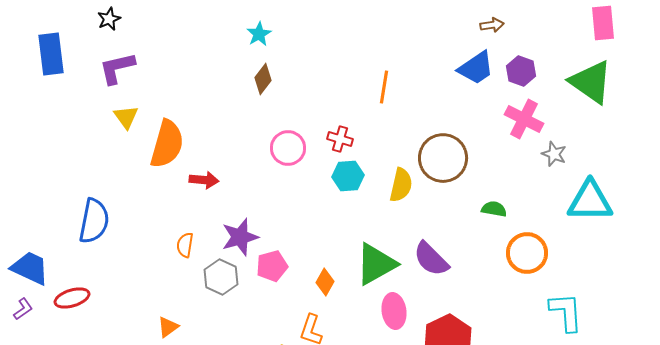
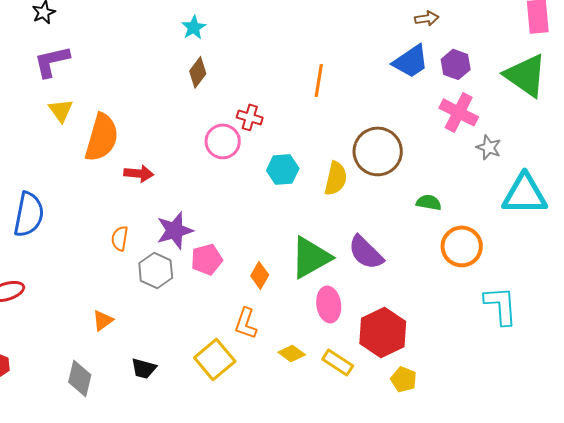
red cross: (340, 139) -> (250, 117), moved

